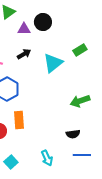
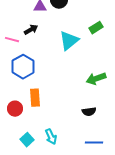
black arrow: (24, 54) -> (31, 30), moved
blue line: (82, 155) -> (94, 143), moved
cyan arrow: (47, 158) -> (51, 137), moved

